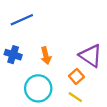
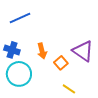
orange square: (76, 76) -> (61, 63), moved
cyan circle: (38, 88) -> (19, 74), moved

